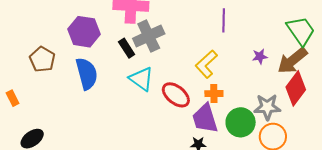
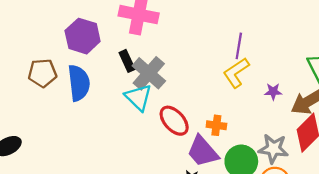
gray cross: (149, 36) -> (149, 73), moved, turned -32
brown pentagon: (42, 59) -> (42, 73), moved, turned 30
yellow L-shape: (206, 64) -> (236, 73), moved
purple trapezoid: (205, 118) -> (203, 151), turned -32

